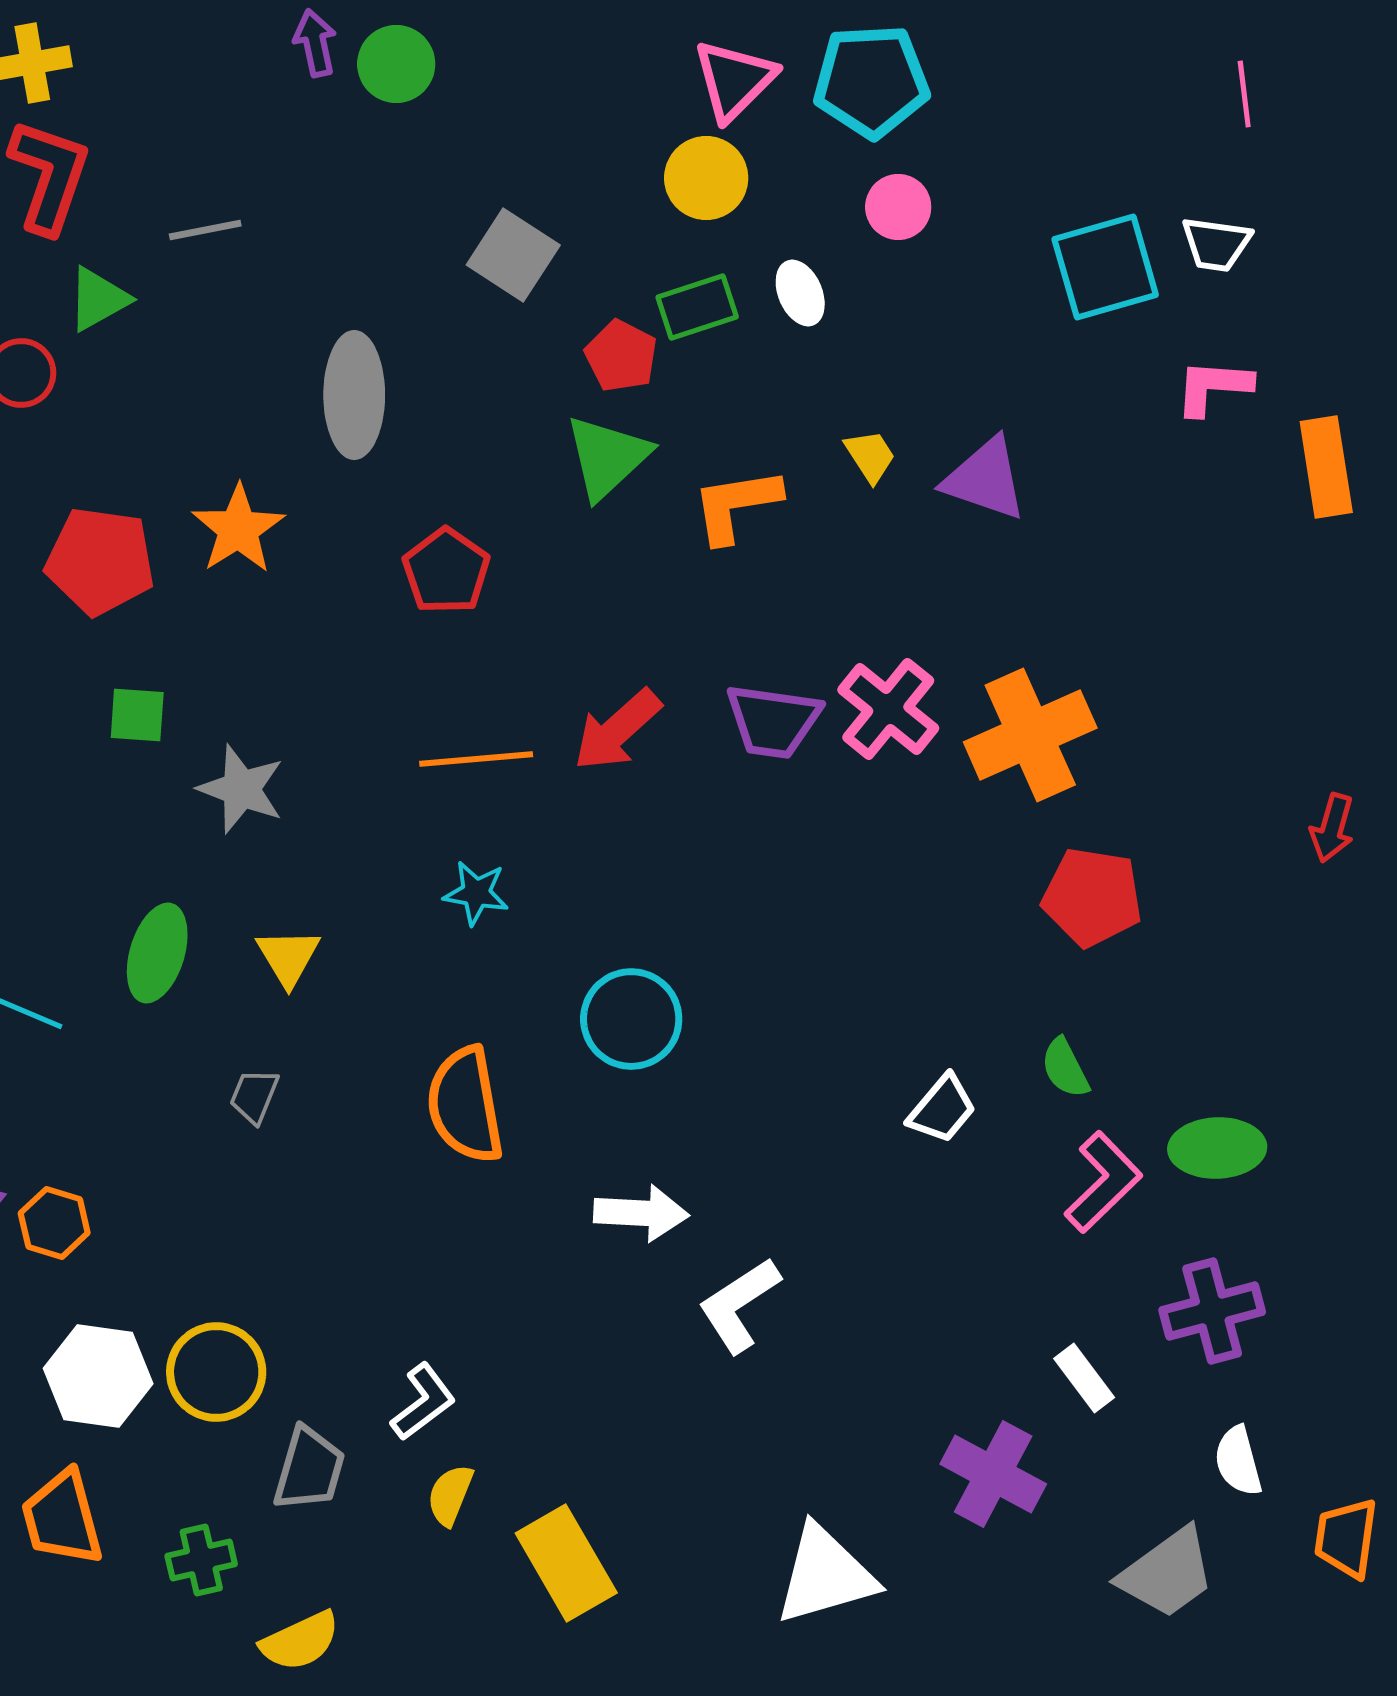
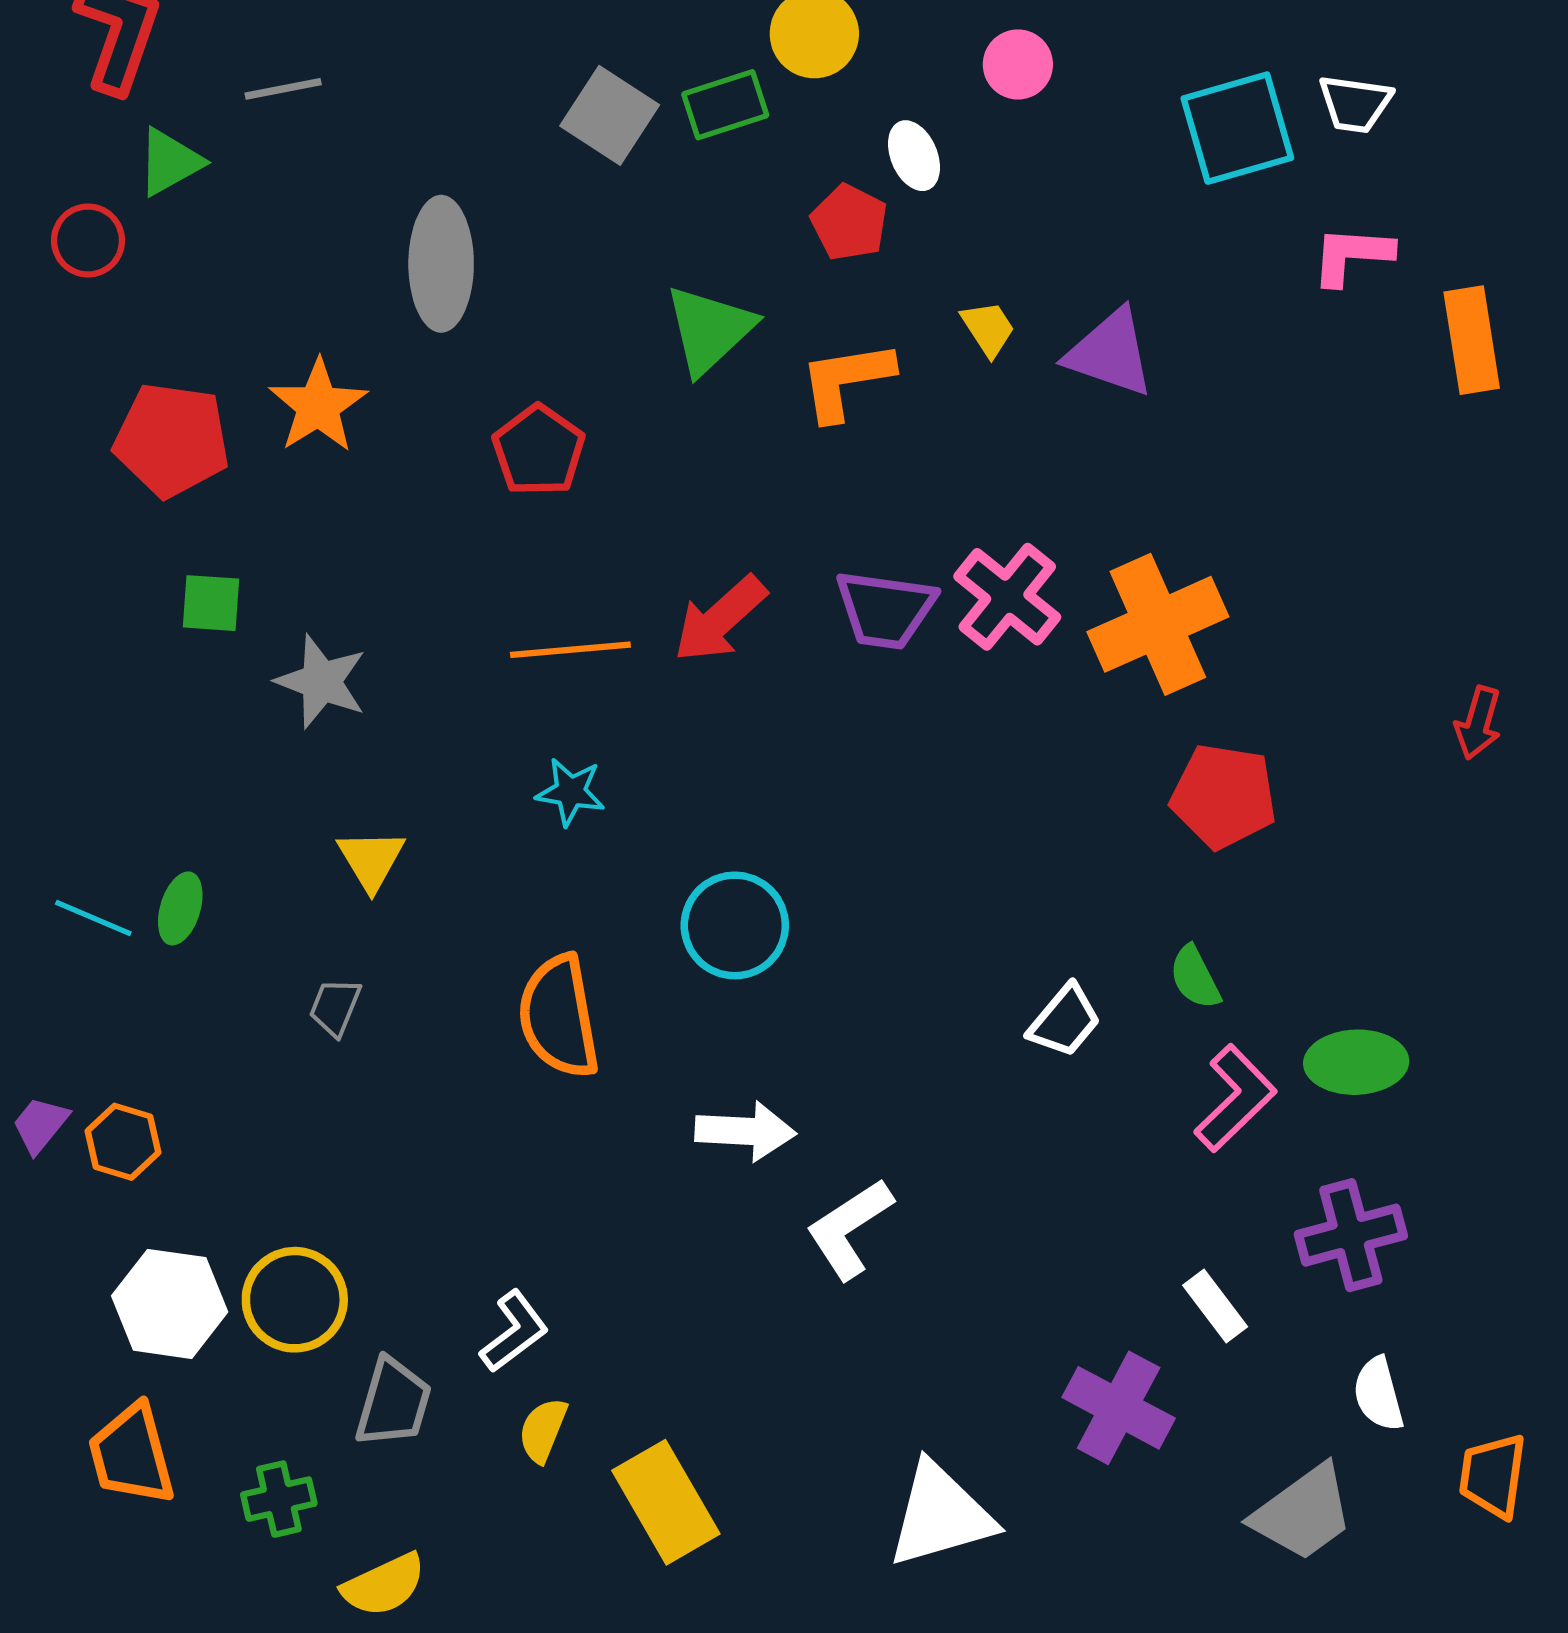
green rectangle: (697, 307) -> (725, 105), moved
red pentagon: (621, 356) -> (849, 222), moved
green ellipse: (157, 953) -> (180, 908), moved, size x0.7

